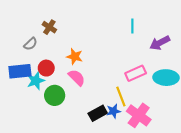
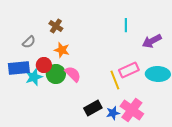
brown cross: (49, 27) -> (56, 26), moved
orange star: (75, 57) -> (62, 50), moved
green circle: (55, 95) -> (56, 74), moved
yellow line: (121, 96) -> (115, 80), moved
blue star: (113, 111) -> (113, 113), moved

